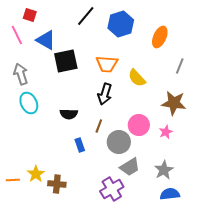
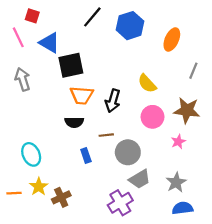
orange trapezoid: (107, 64) -> (82, 95), moved
cyan ellipse: (29, 103) -> (31, 154), moved
pink circle: (139, 125) -> (153, 117), moved
brown line: (99, 126) -> (106, 135), turned 64
brown cross: (57, 184) -> (61, 197), turned -30

